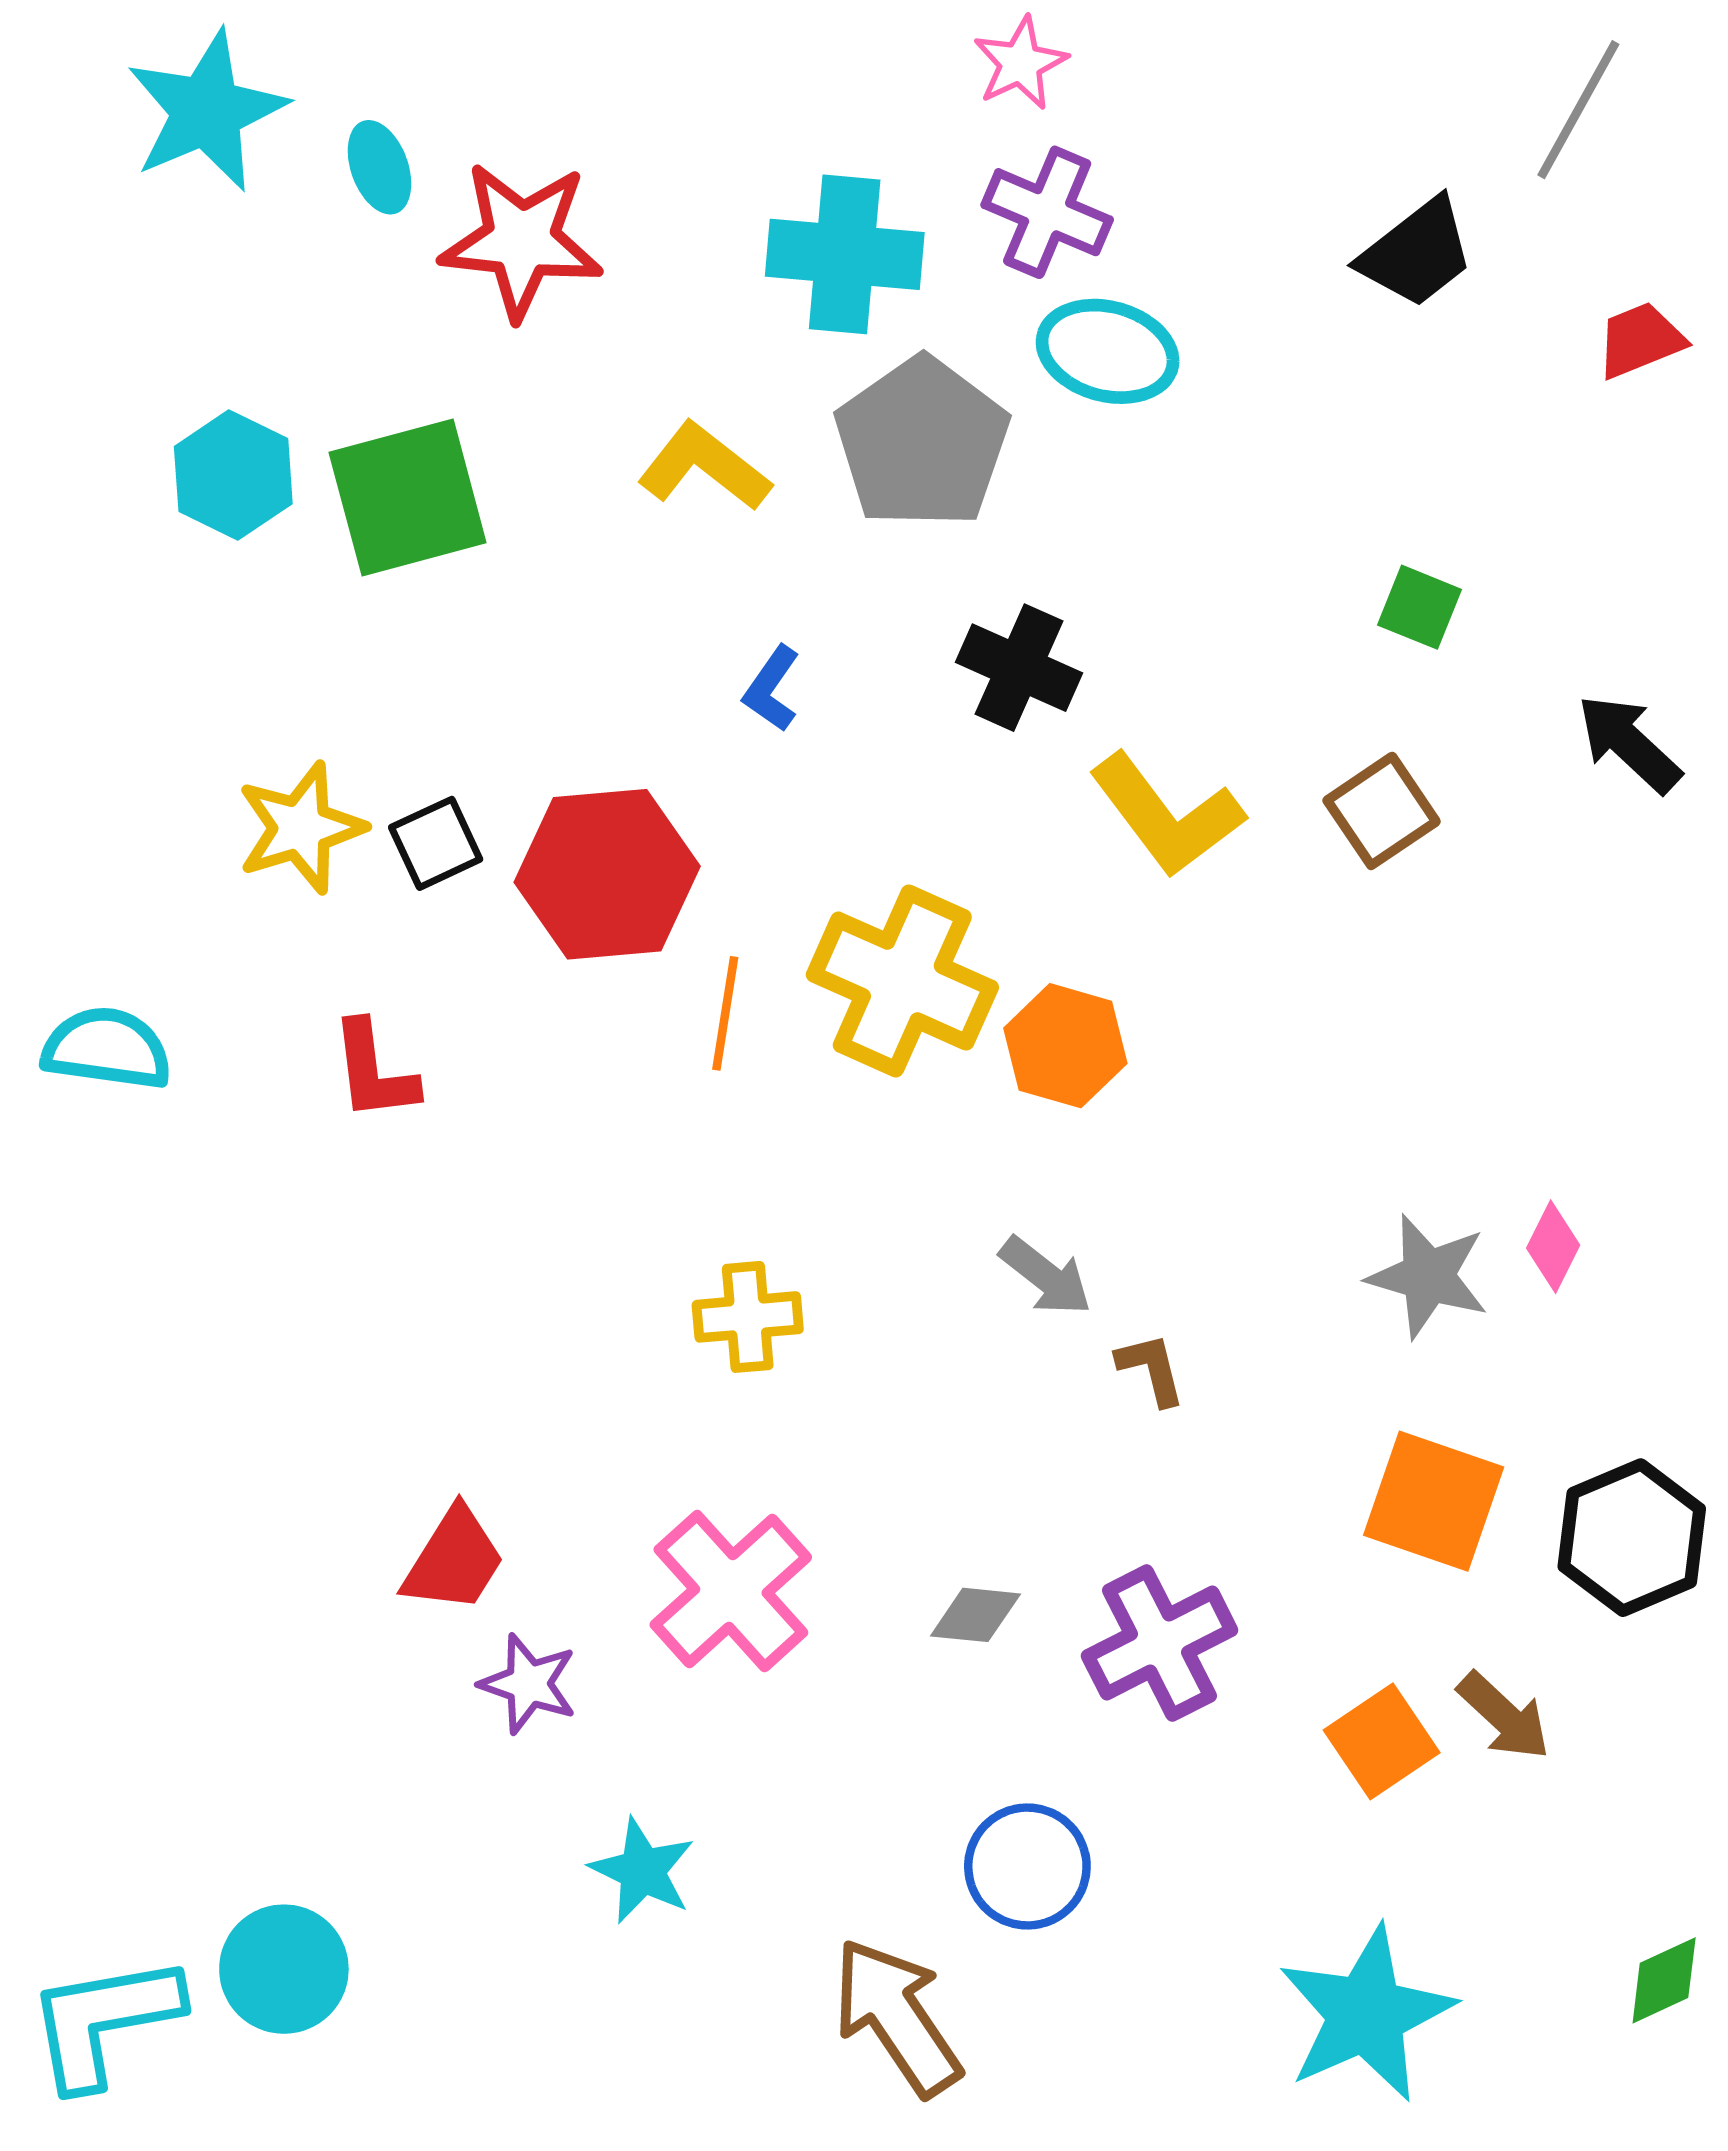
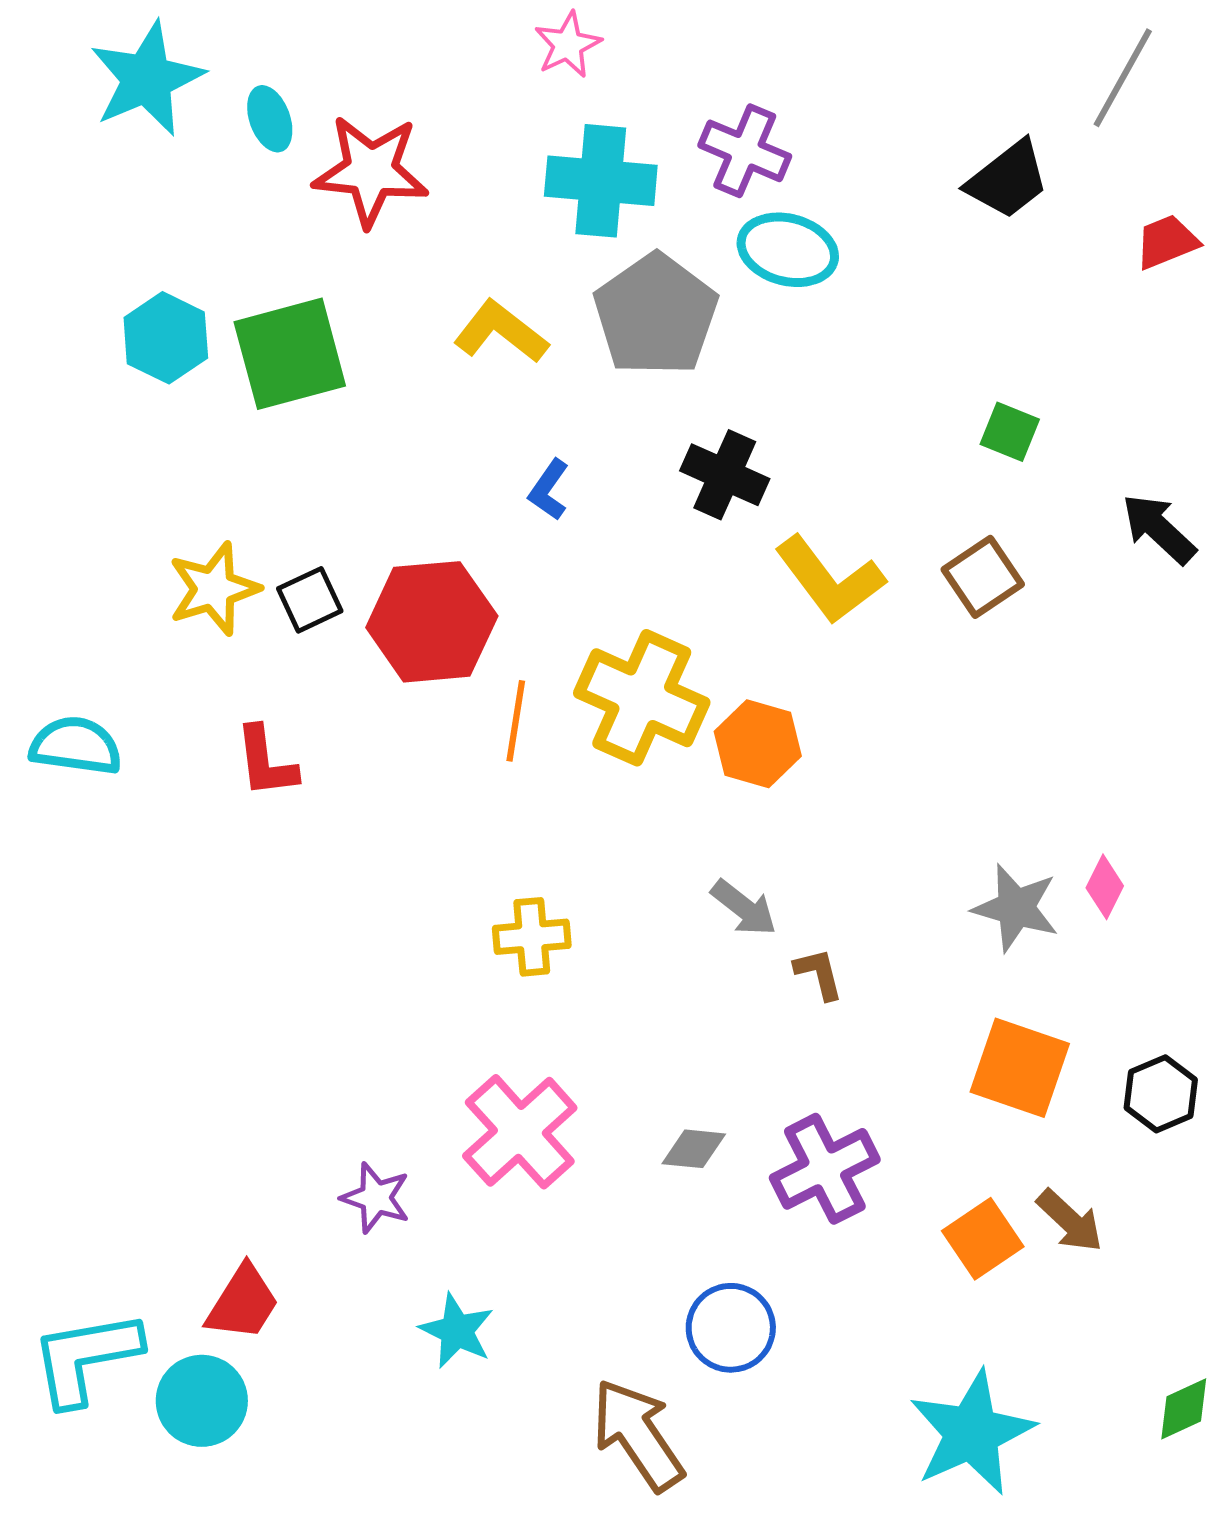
pink star: (1020, 63) -> (568, 45), moved
black hexagon: (1632, 1538) -> (1161, 1094), size x0.7
red trapezoid: (454, 1560) -> (243, 1303), moved
cyan L-shape: (104, 2021) -> (86, 1358), moved

